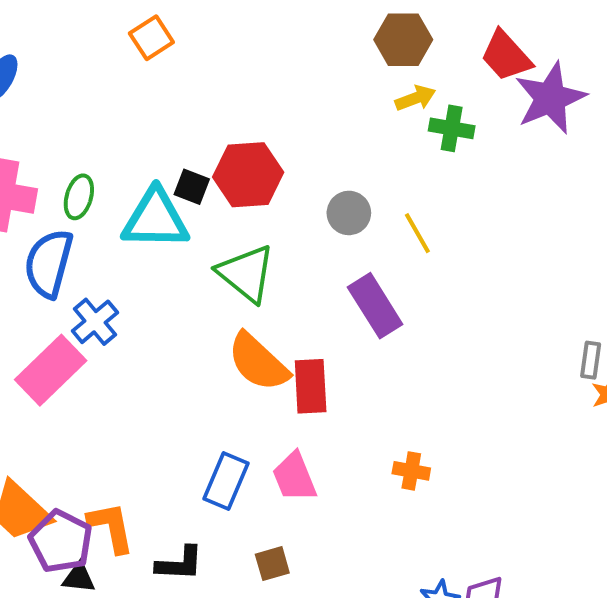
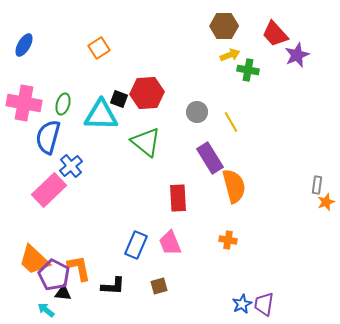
orange square: (151, 38) -> (99, 48), moved
purple star: (550, 98) -> (297, 55), size x0.7
orange semicircle: (258, 362) -> (234, 186), moved, turned -148

